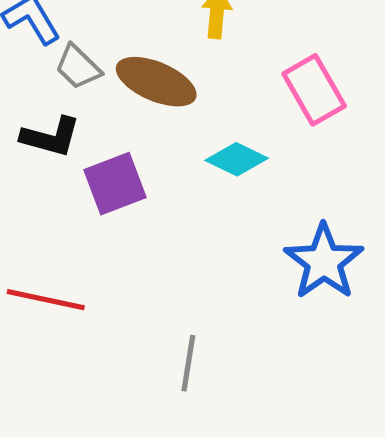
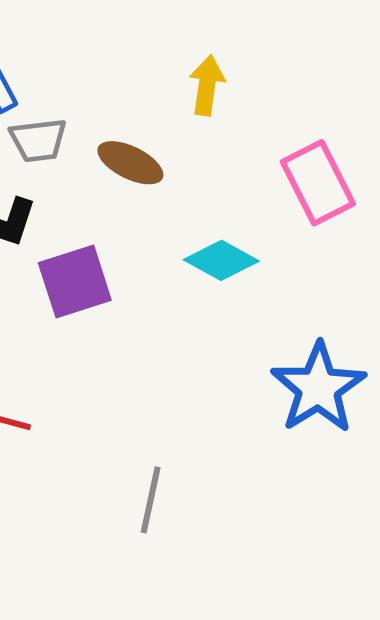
gray trapezoid: (78, 67) -> (38, 140), turned -54
brown ellipse: (156, 82) -> (130, 163), size x0.7

